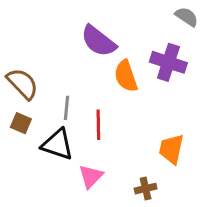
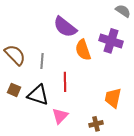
gray line: (67, 108) -> (42, 61), moved
brown square: (21, 123) -> (14, 90), moved

